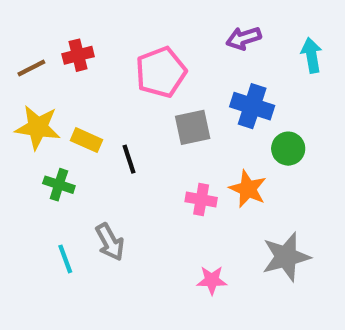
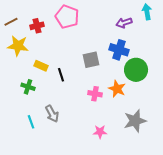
purple arrow: (244, 38) -> (124, 23), moved
cyan arrow: (312, 55) -> (147, 12), moved
brown line: (31, 68) -> (11, 22), moved
pink pentagon: (161, 72) -> (67, 17), moved, turned -30
yellow star: (38, 127) -> (18, 46), moved
green circle: (288, 149) -> (136, 70), size x1.5

